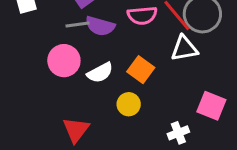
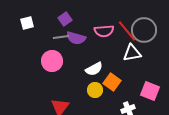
orange square: (141, 70) -> (112, 82), moved
white semicircle: (100, 73) -> (94, 69), moved

